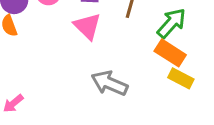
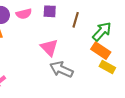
pink triangle: (87, 26) -> (49, 48), moved

